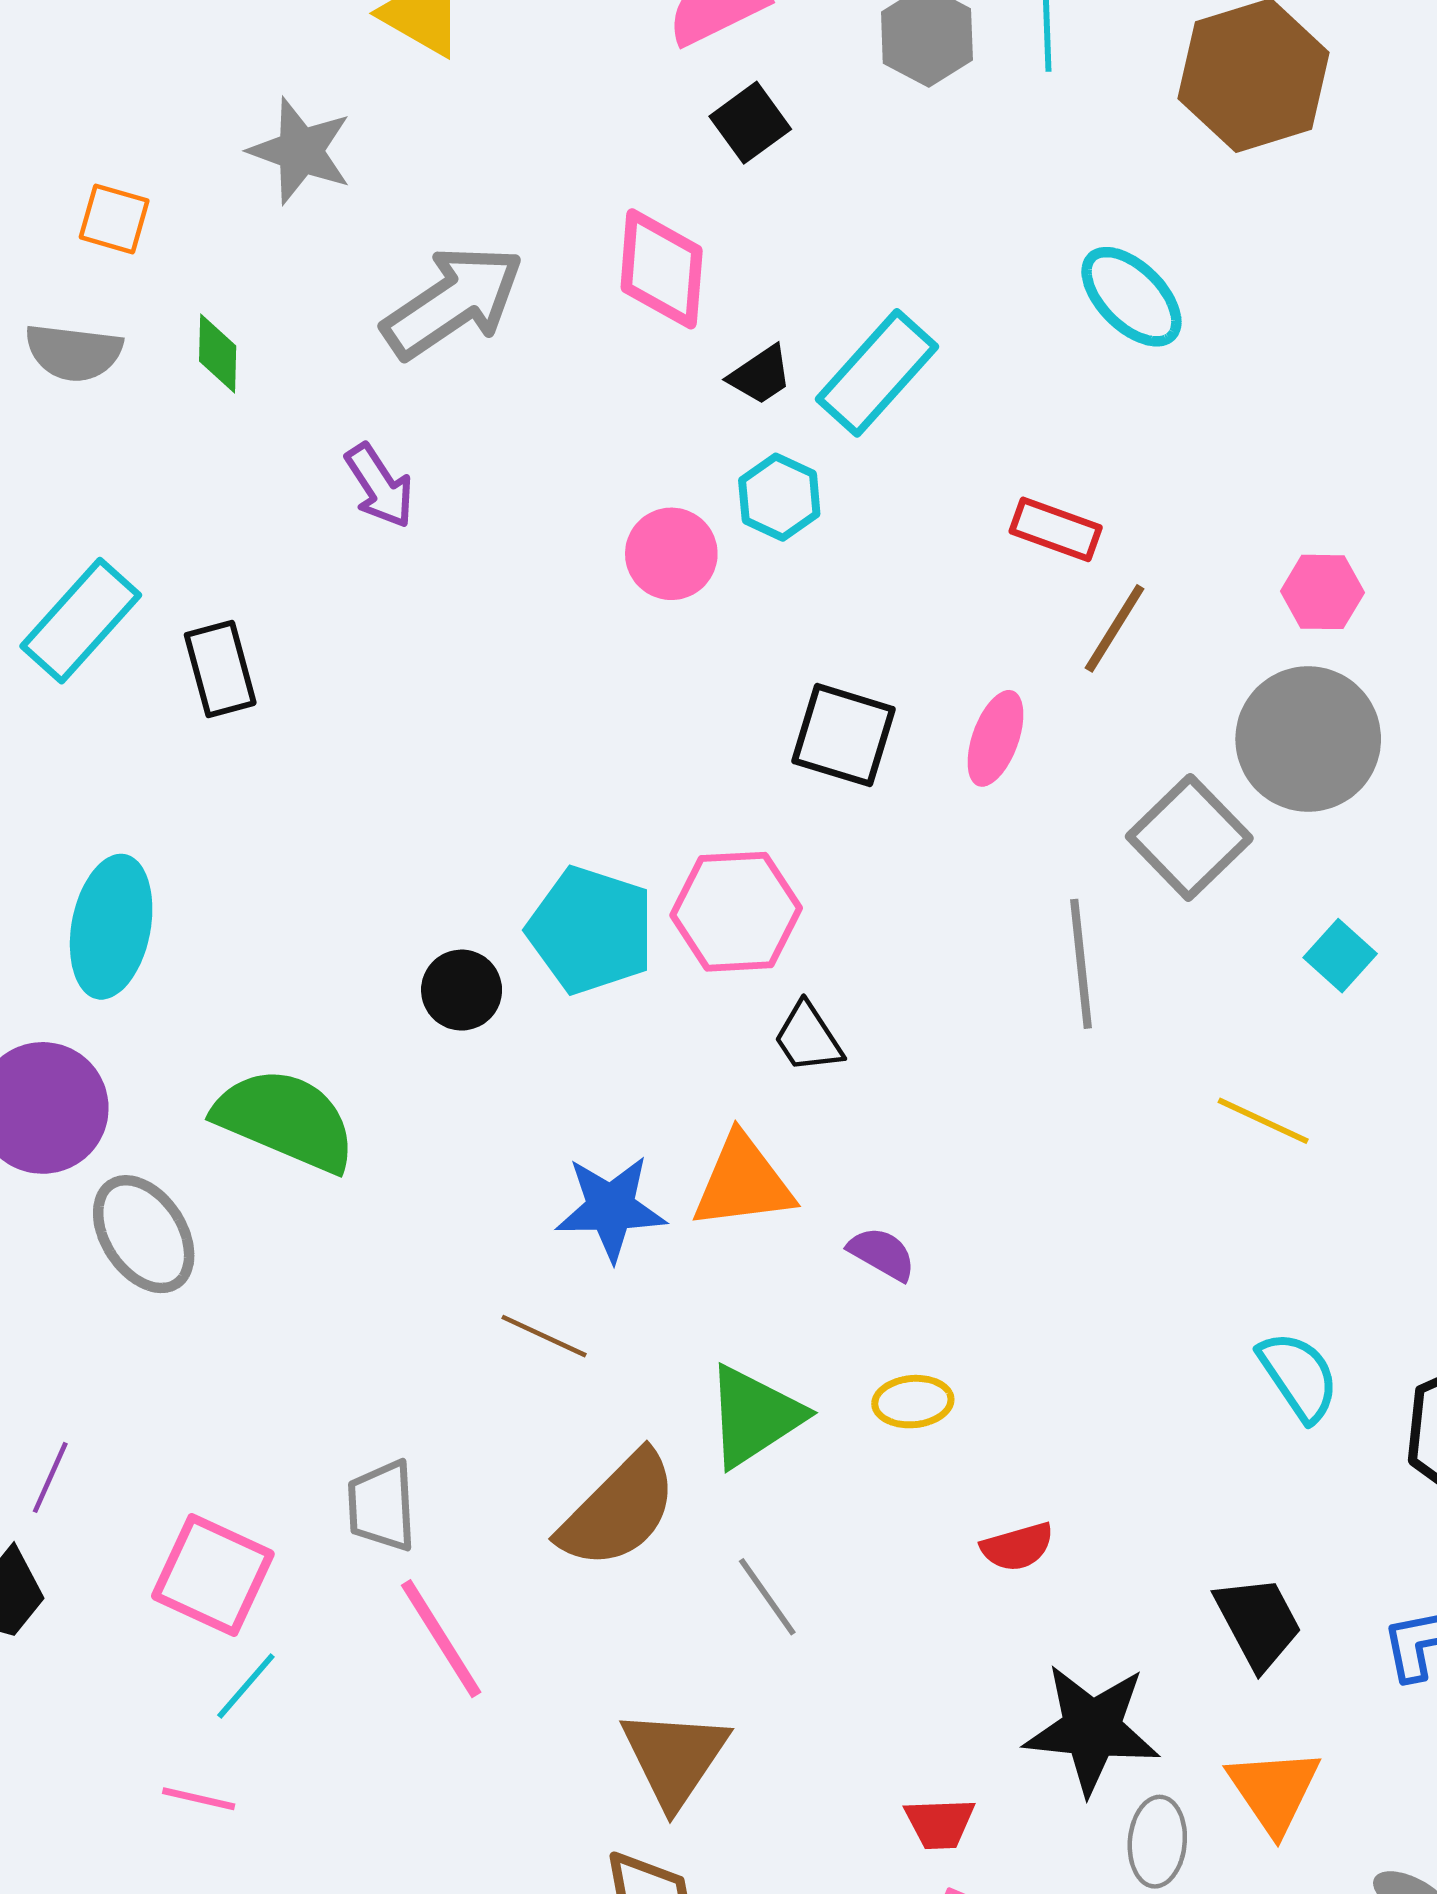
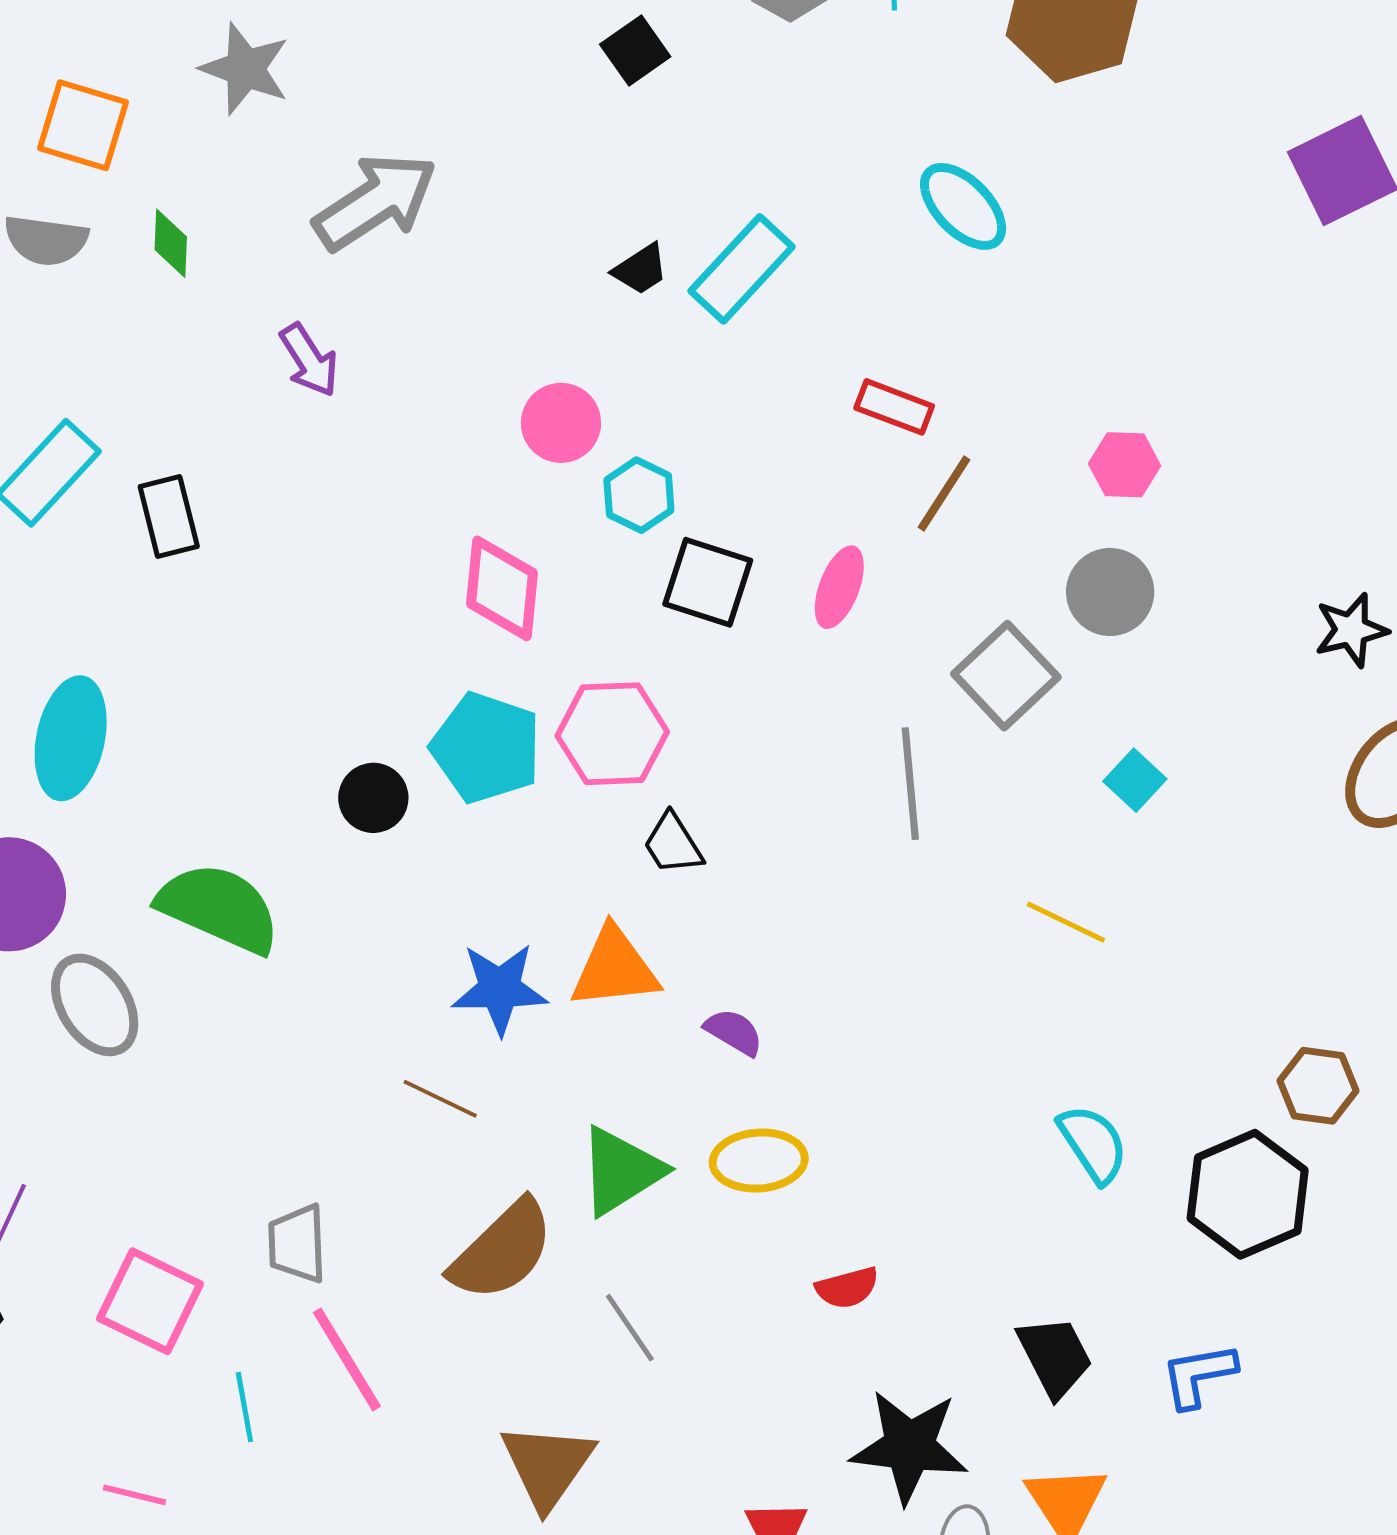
orange square: (114, 219) -> (83, 125), size x1.5
pink diamond: (662, 269) -> (502, 588), moved
cyan hexagon: (779, 497) -> (639, 495), moved
gray circle: (1308, 739) -> (1110, 592), size x0.7
yellow ellipse: (913, 1402) -> (759, 1161), size x1.4
cyan line: (246, 1686) -> (244, 1407), moved, turned -52

